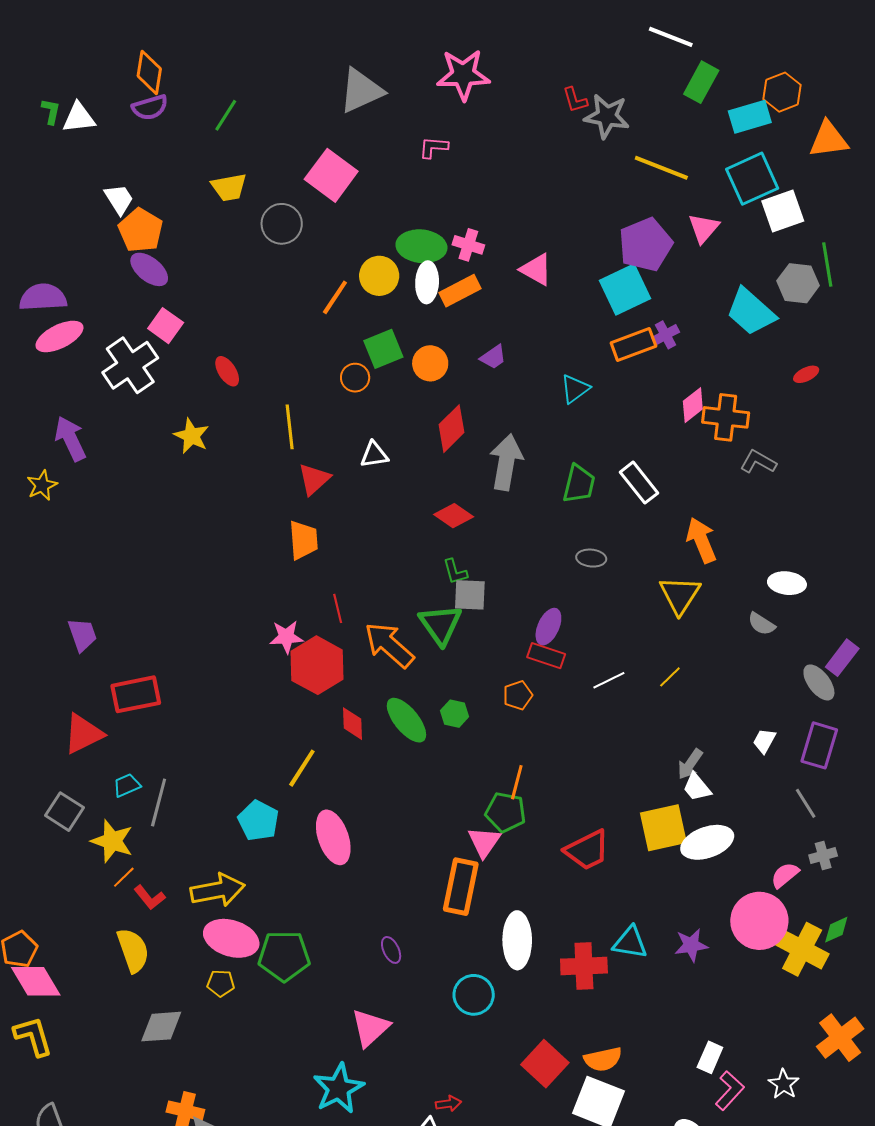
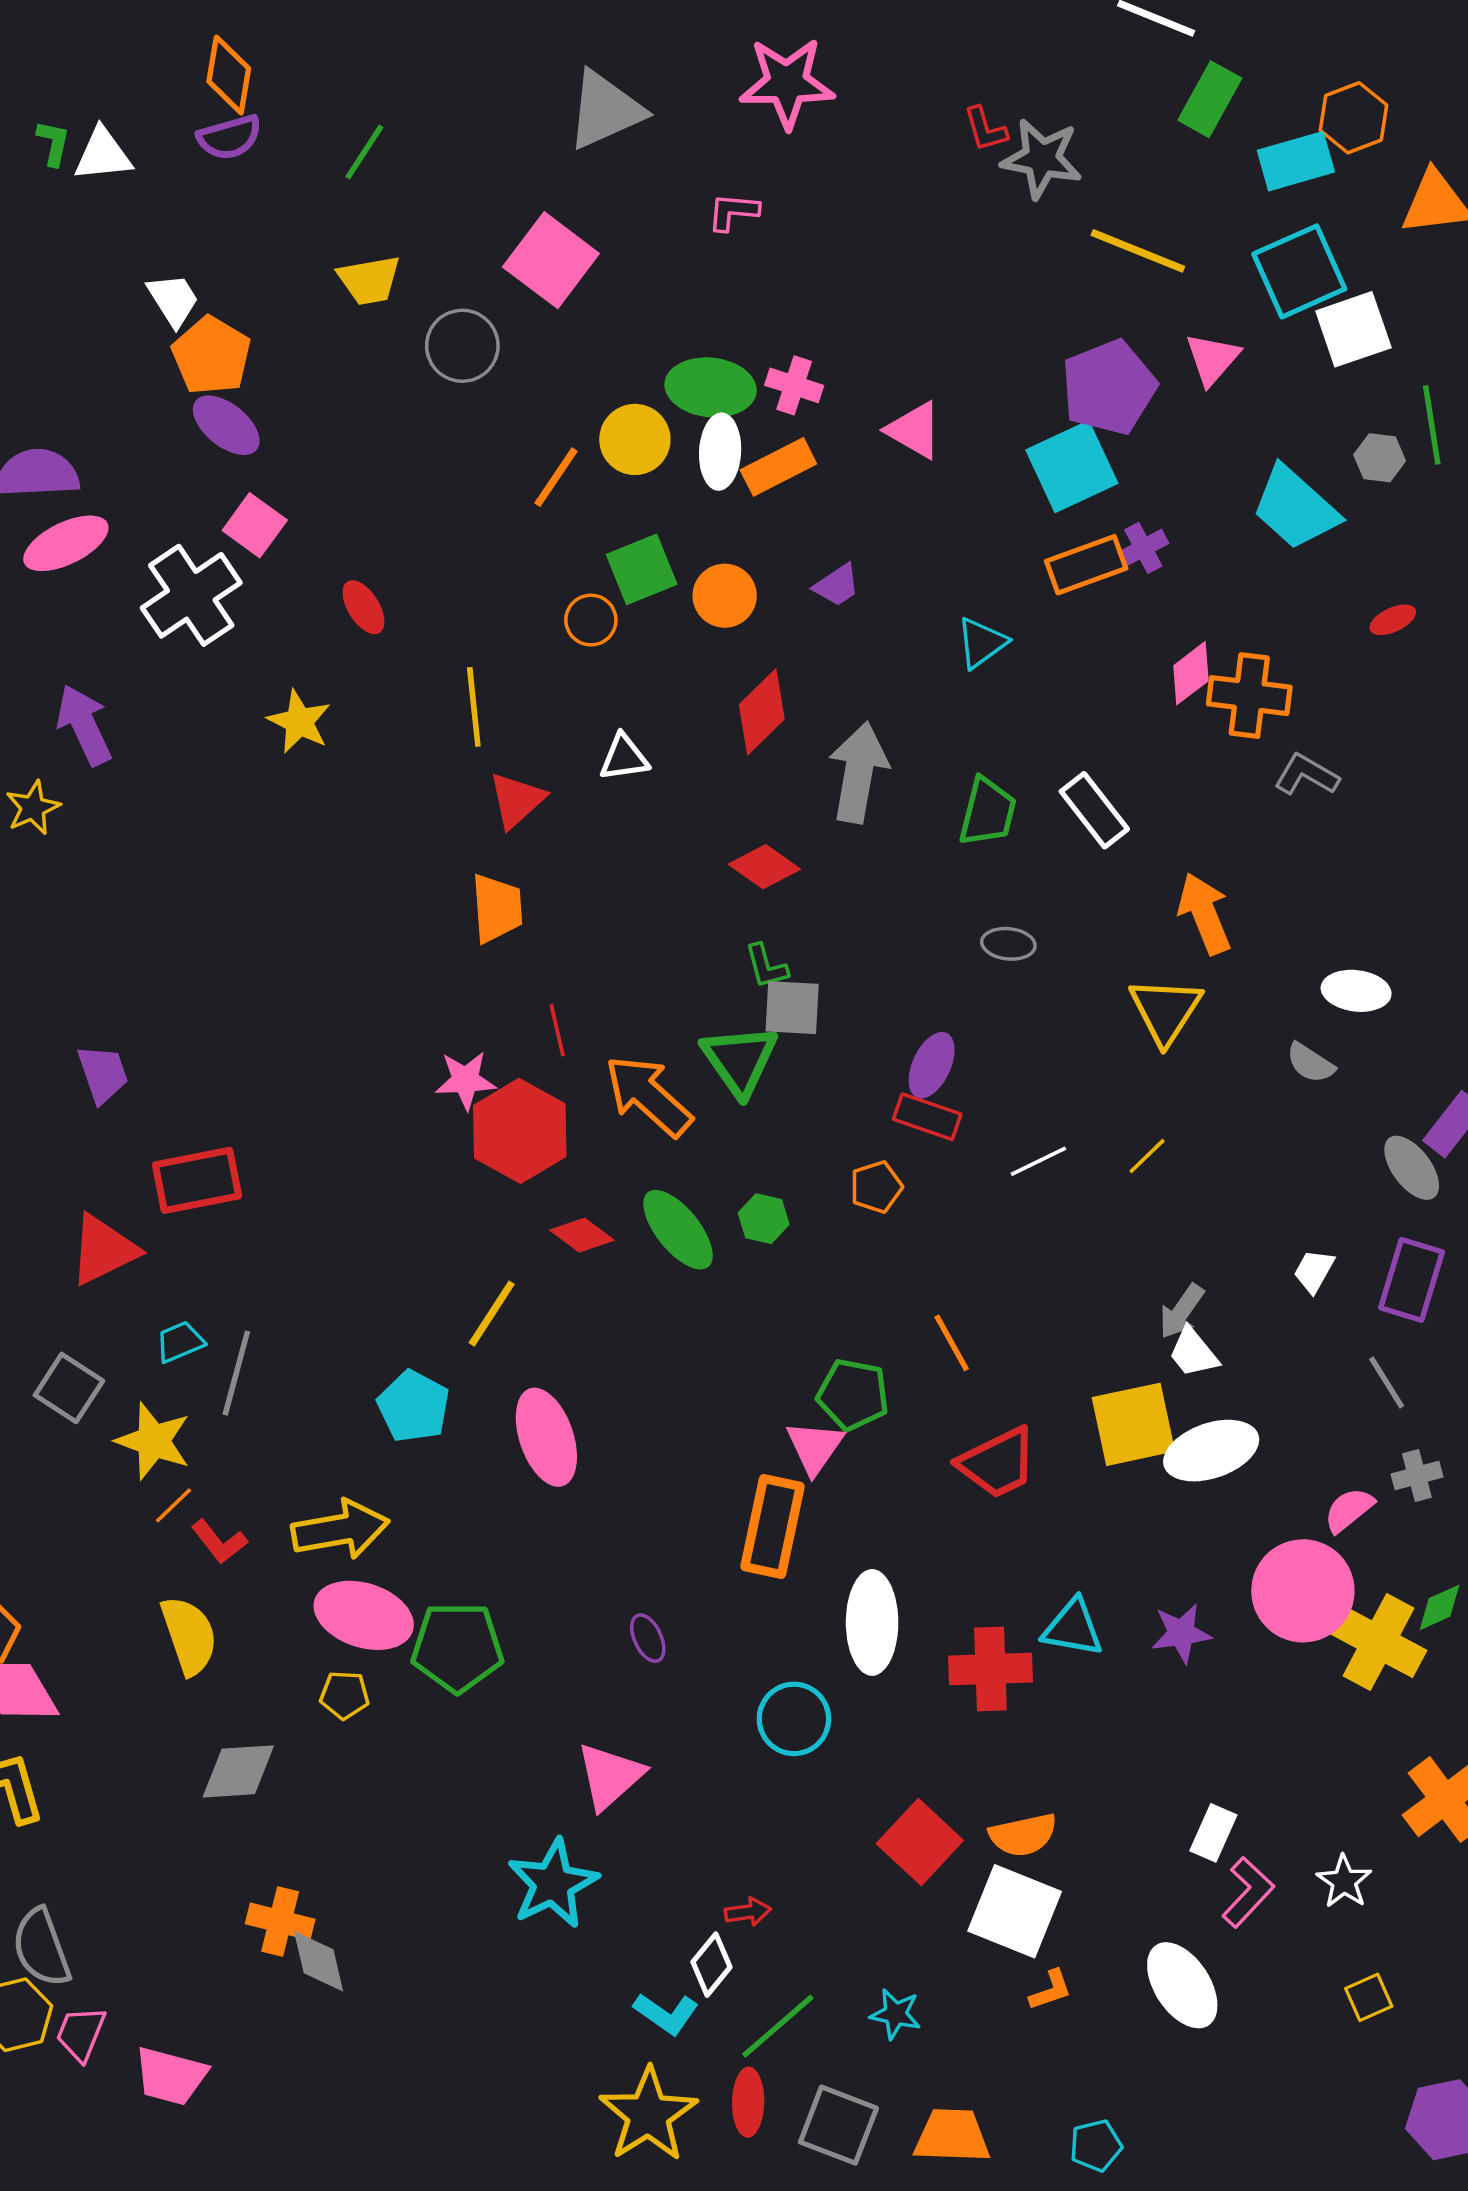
gray hexagon: (798, 283) -> (1380, 458), size x0.7
red diamond: (352, 724) -> (582, 1235), turned -52
orange line: (517, 782) -> (952, 1343), moved, turned -44

